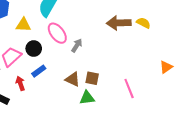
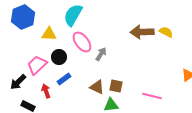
pink line: (129, 89) -> (152, 96), turned -54

